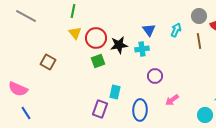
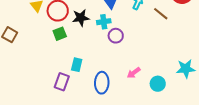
brown line: (199, 41) -> (161, 14), turned -42
purple circle: (155, 76) -> (116, 36), moved
cyan circle: (205, 115) -> (158, 84), moved

